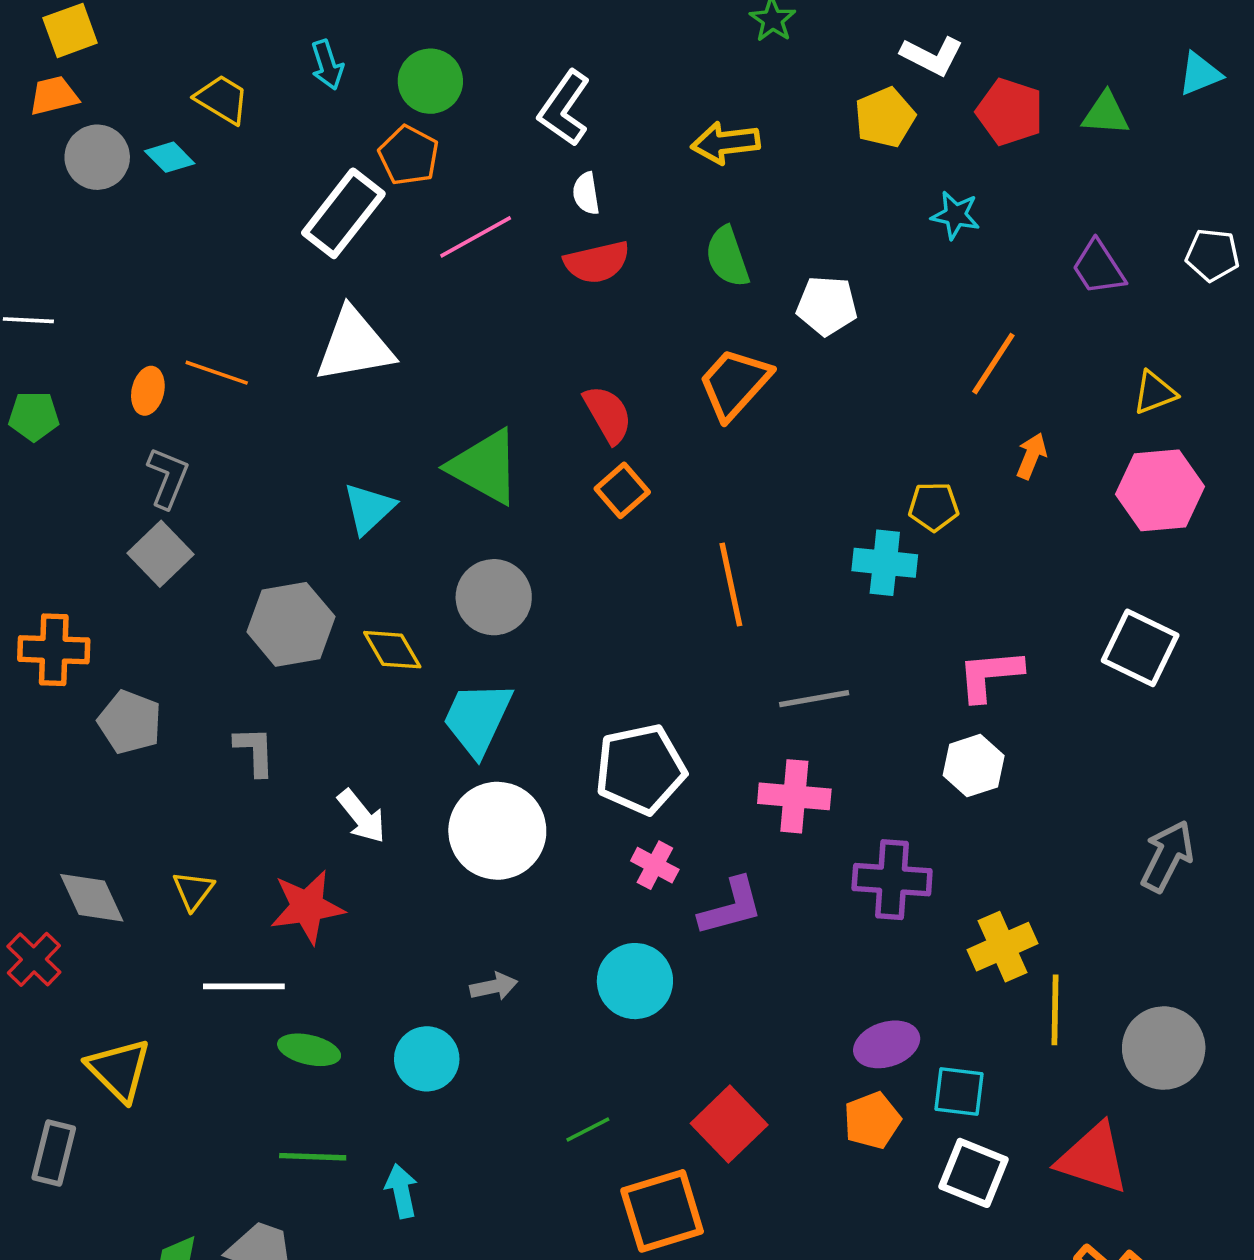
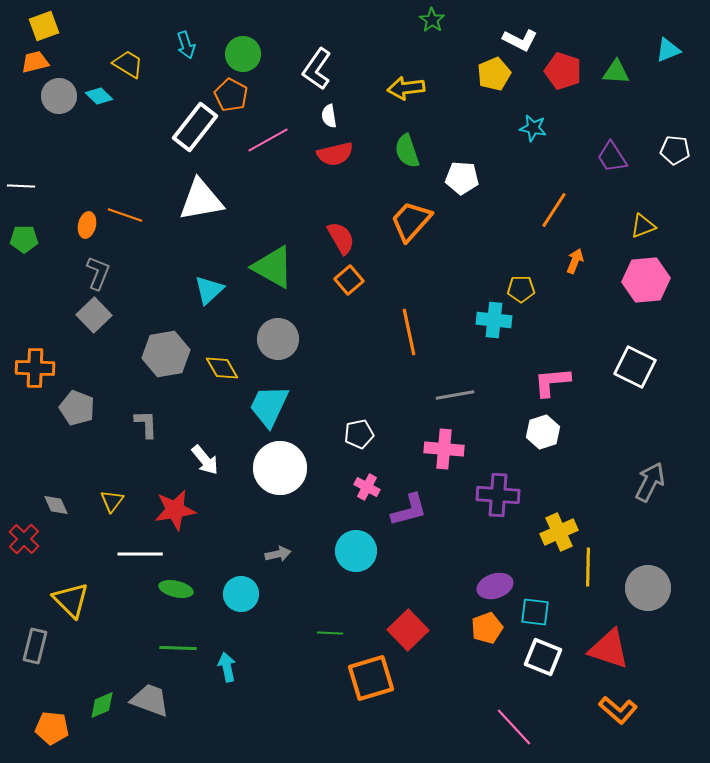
white pentagon: (640, 769) -> (359, 434), size x0.6
gray diamond: (92, 898) -> (56, 505), size x0.7
green line: (588, 1129) -> (330, 633), turned 30

